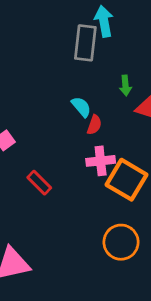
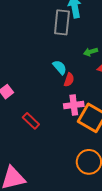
green arrow: (125, 85) -> (90, 52), turned 80

